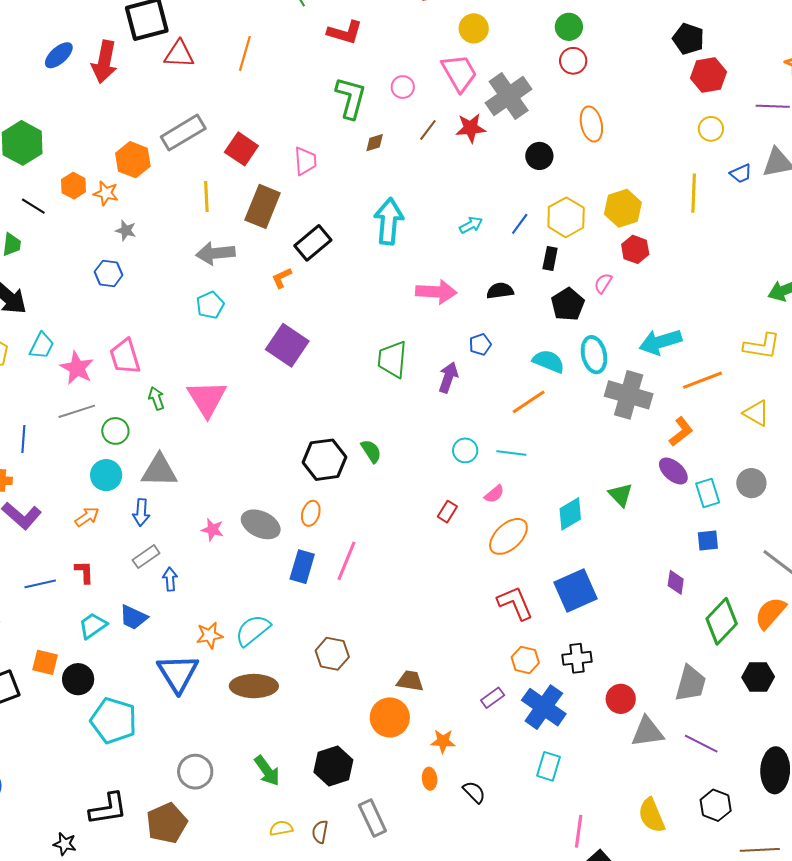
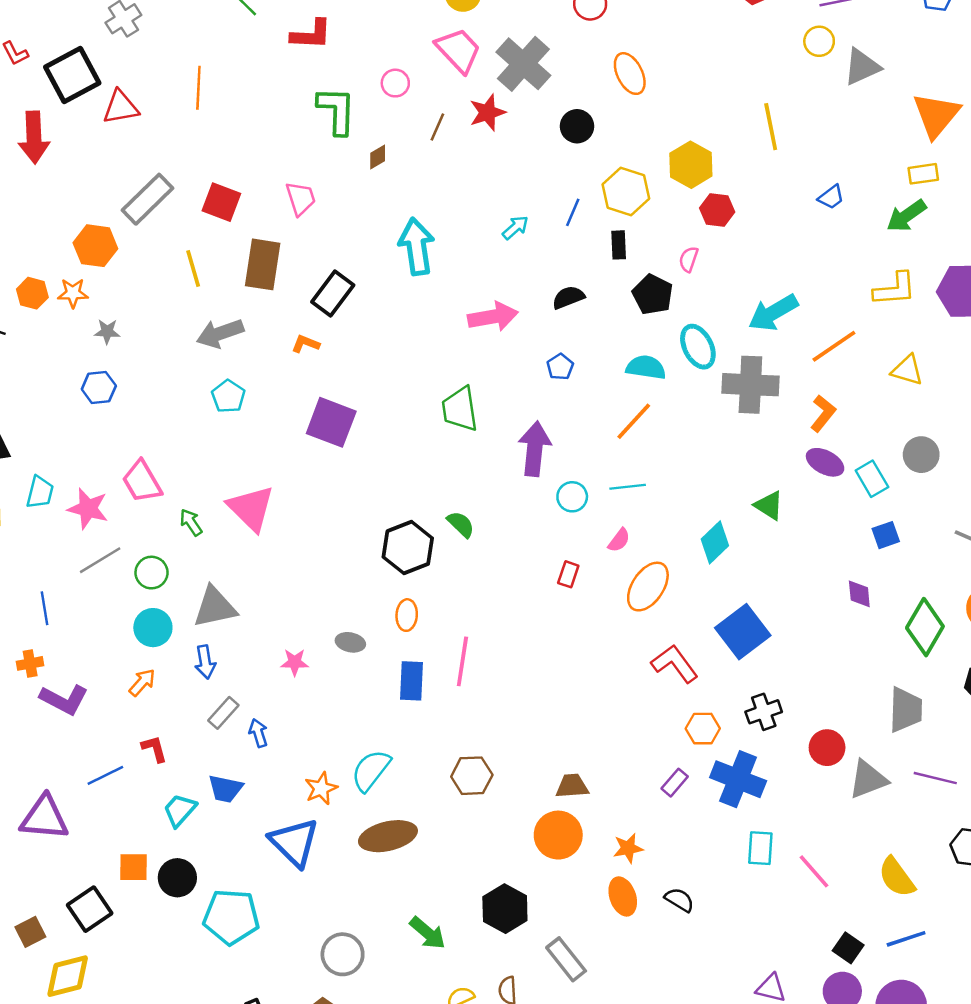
yellow circle: (711, 129) -> (819, 41), moved
blue trapezoid: (741, 174) -> (831, 197), moved
orange L-shape: (282, 278) -> (306, 344), turned 60
purple arrow: (448, 377) -> (535, 449), moved, size x1.4
gray ellipse: (261, 524) -> (350, 642), size x0.6
orange ellipse: (430, 779) -> (623, 896), size x1.4
pink line: (579, 831) -> (814, 871), moved, turned -36

